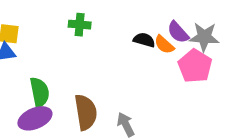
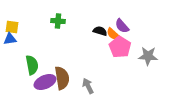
gray star: (204, 37) -> (148, 56), moved
pink pentagon: (195, 66) -> (120, 47), moved
purple ellipse: (35, 118) -> (45, 82), moved

